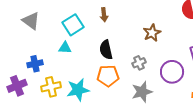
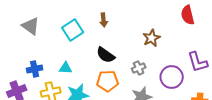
cyan triangle: (65, 48) -> (66, 68), moved
black semicircle: (106, 50) -> (106, 55), turned -42

